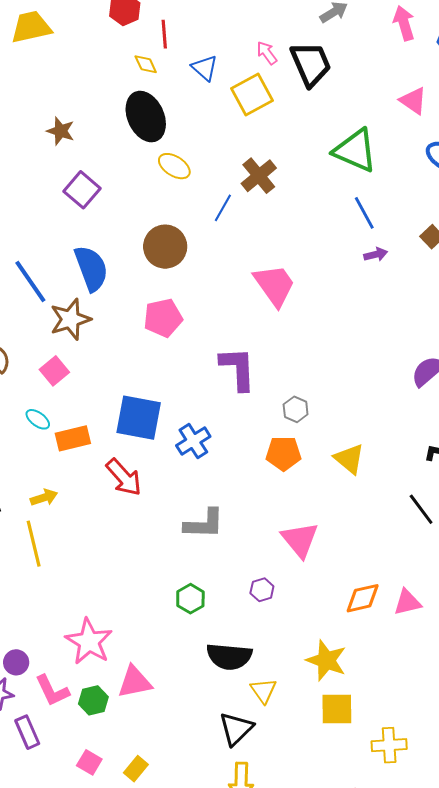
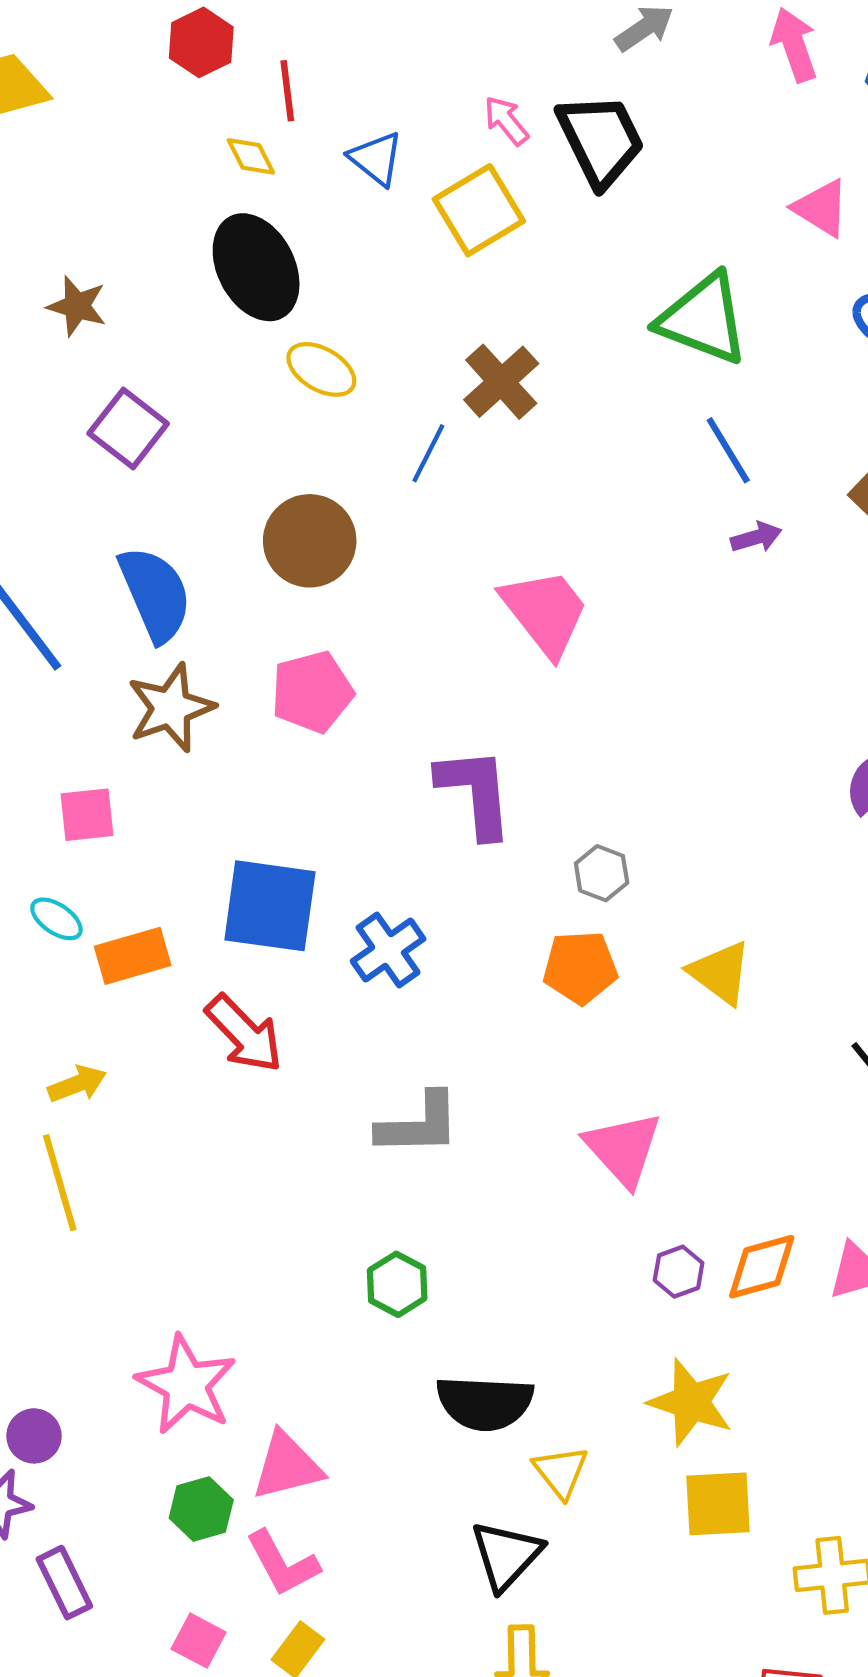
brown star: (70, 319) -> (171, 708), moved
pink square: (54, 371) -> (87, 815), turned 36
purple hexagon: (262, 590) -> (679, 1272), moved
pink L-shape: (52, 691) -> (282, 1563), moved

